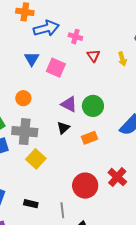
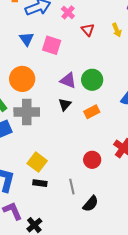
pink cross: (75, 37) -> (68, 12), turned 32
orange circle: (23, 98) -> (22, 79), size x1.6
yellow square: (36, 159) -> (37, 162), moved
red circle: (85, 186) -> (92, 160), size x0.7

